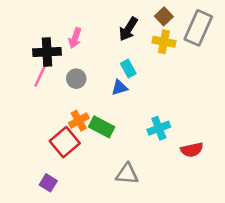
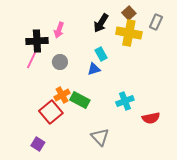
gray rectangle: (198, 28) -> (156, 22), size x0.6
yellow cross: (164, 42) -> (129, 33), size x1.4
gray triangle: (127, 174) -> (100, 137), turned 42

